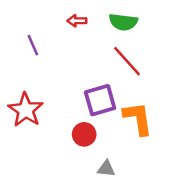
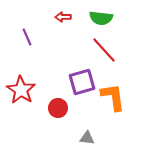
red circle: (84, 134) -> (58, 108), moved

